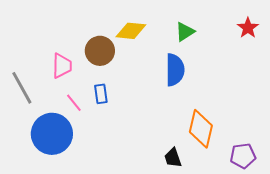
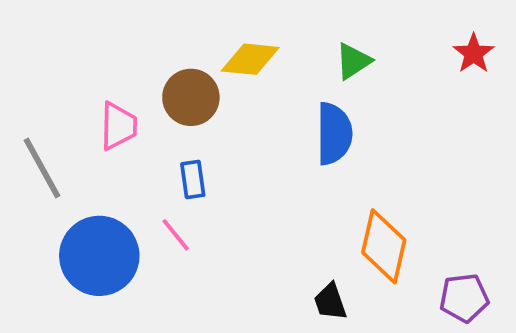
pink line: (74, 103) -> (176, 235), moved

